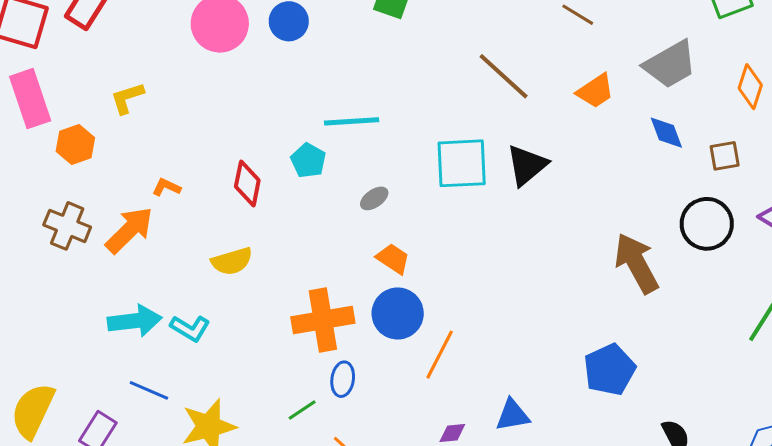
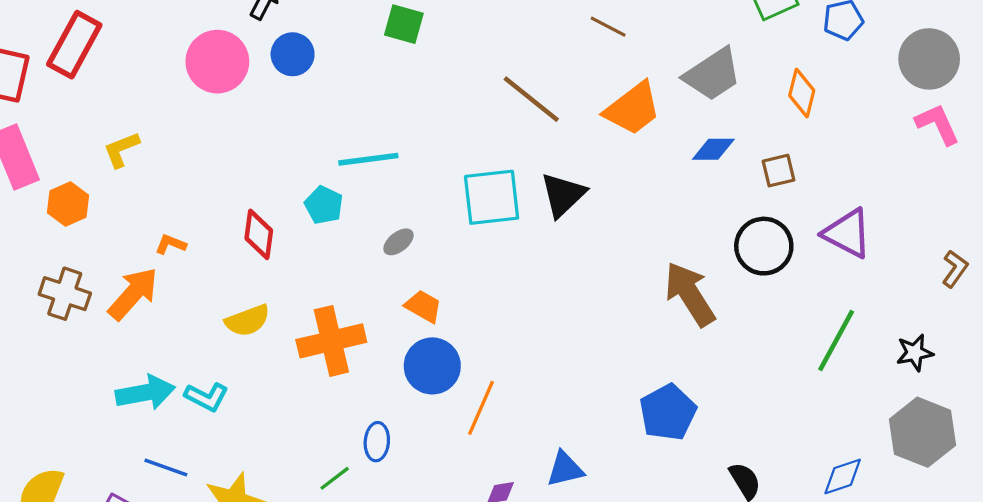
orange trapezoid: (595, 91) -> (633, 109), size x1.4
blue diamond: (666, 133) -> (713, 149), turned -66
orange cross: (323, 320) -> (331, 341), moved

